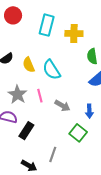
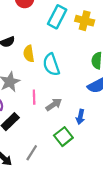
yellow cross: (74, 34) -> (85, 21), moved
pink line: (40, 96) -> (34, 97), moved
gray arrow: (62, 106) -> (54, 104), turned -77

